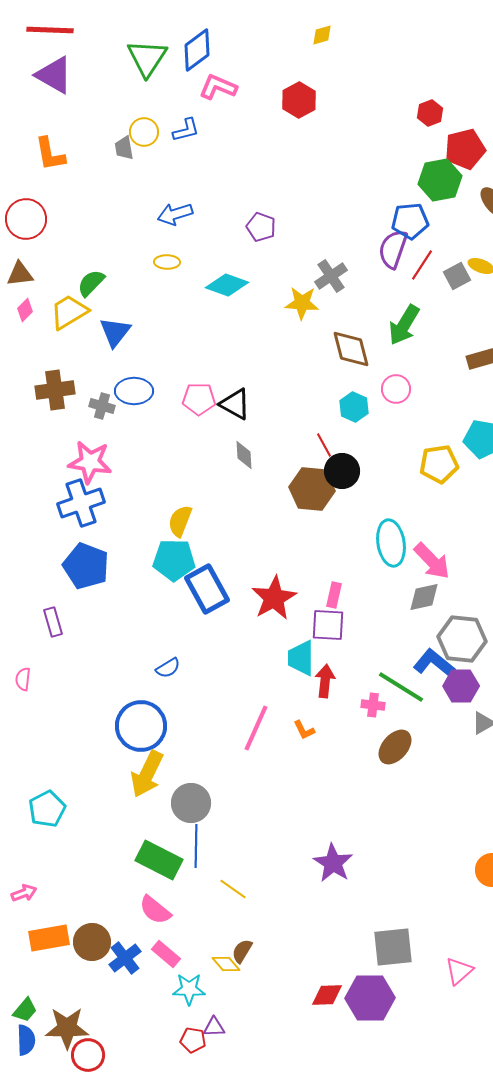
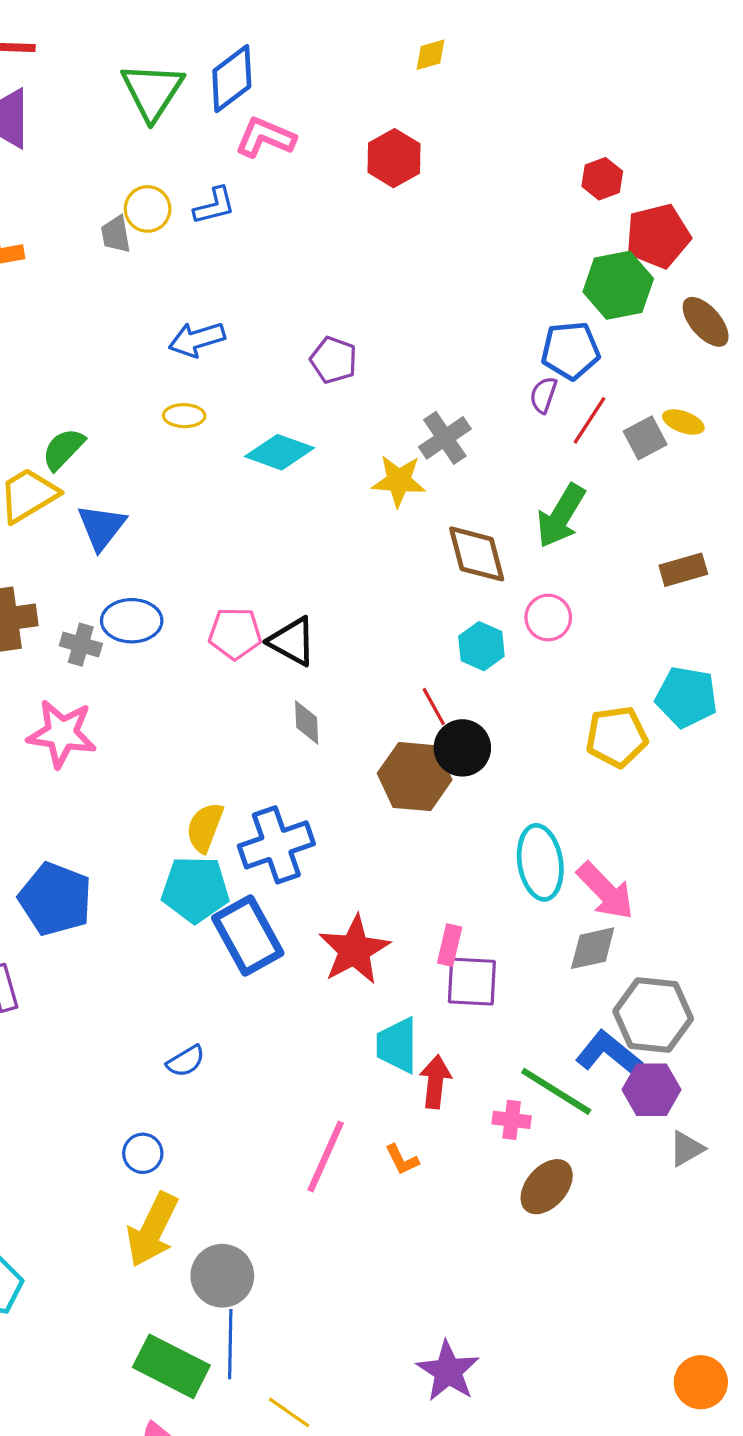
purple semicircle: (393, 249) -> (543, 395), size x0.6
blue cross: (81, 503) -> (276, 845), moved
purple square: (328, 625) -> (472, 982), moved
blue circle: (141, 726) -> (143, 1153), size x0.5

